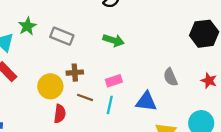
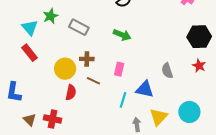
pink rectangle: (114, 81) -> (119, 69), turned -64
red star: (209, 81) -> (199, 66), moved
cyan line: (110, 105) -> (123, 100), moved

